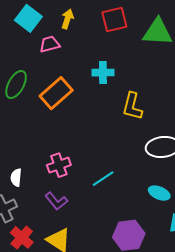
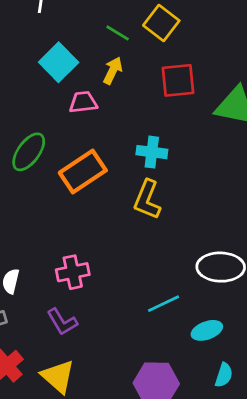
yellow L-shape: (132, 106) -> (147, 200), moved
cyan line: (103, 179) -> (164, 304), moved
cyan ellipse: (159, 193) -> (207, 330), turned -50

